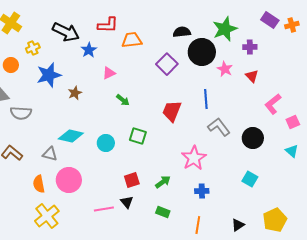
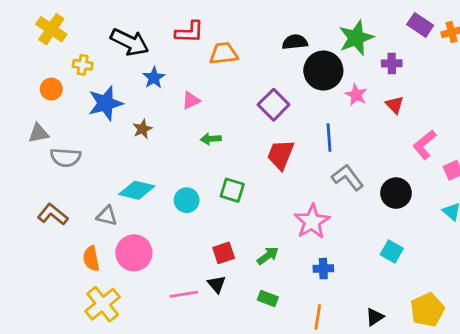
yellow cross: (33, 48) -> (83, 65), turned 32
blue star: (89, 50) -> (154, 78), moved
purple square: (167, 64) -> (274, 105), moved
green arrow: (123, 100) -> (211, 139), turned 136

